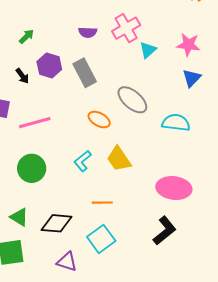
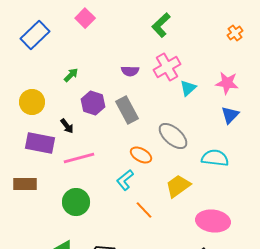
black arrow: (22, 76) -> (67, 126), moved
yellow trapezoid: (119, 159) -> (178, 186), moved, turned 88
cyan L-shape: (83, 161) -> (125, 180), moved
orange line: (102, 203) -> (144, 210), moved, turned 48

